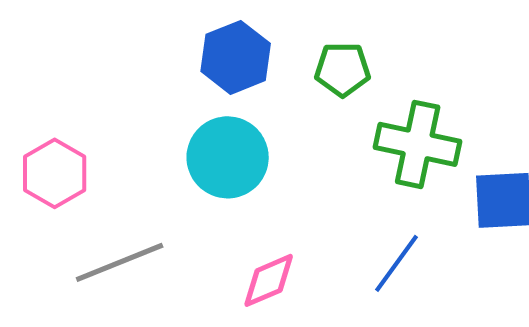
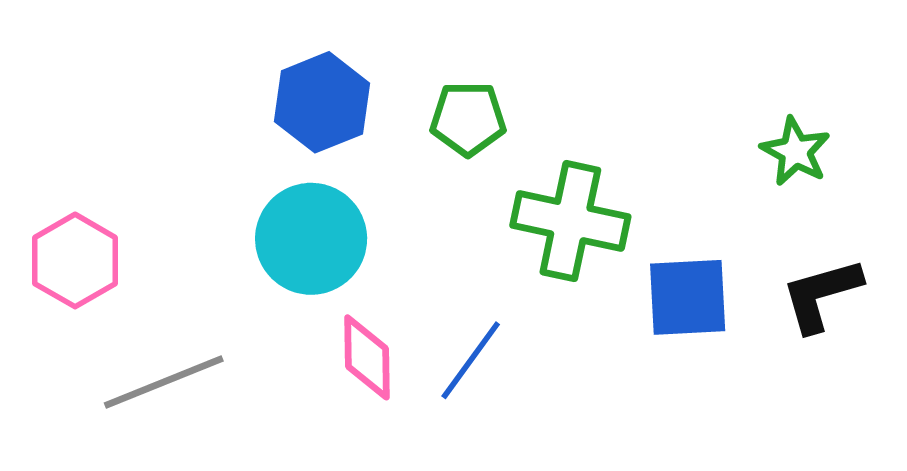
blue line: (397, 263) -> (471, 360), moved
pink diamond: (269, 280) -> (367, 357), moved, turned -68

